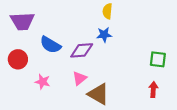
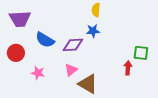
red arrow: (153, 90) -> (128, 68), moved

